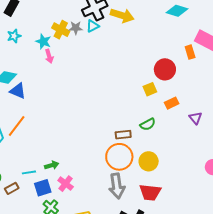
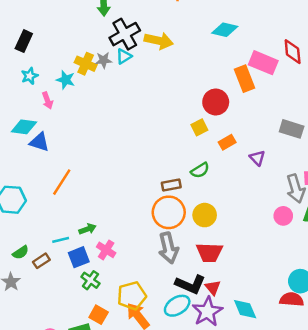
orange rectangle: (190, 52) -> (245, 79), size x1.5
pink arrow: (49, 56) -> (47, 101), moved
orange line: (17, 126) -> (62, 182), moved

